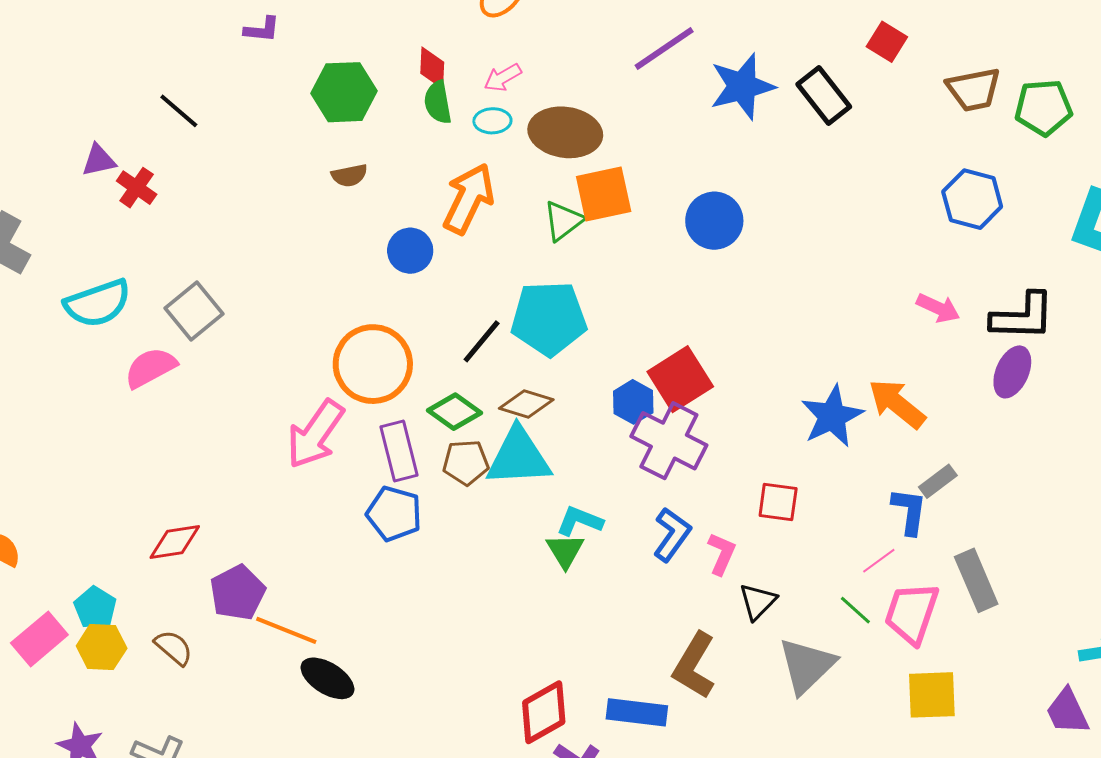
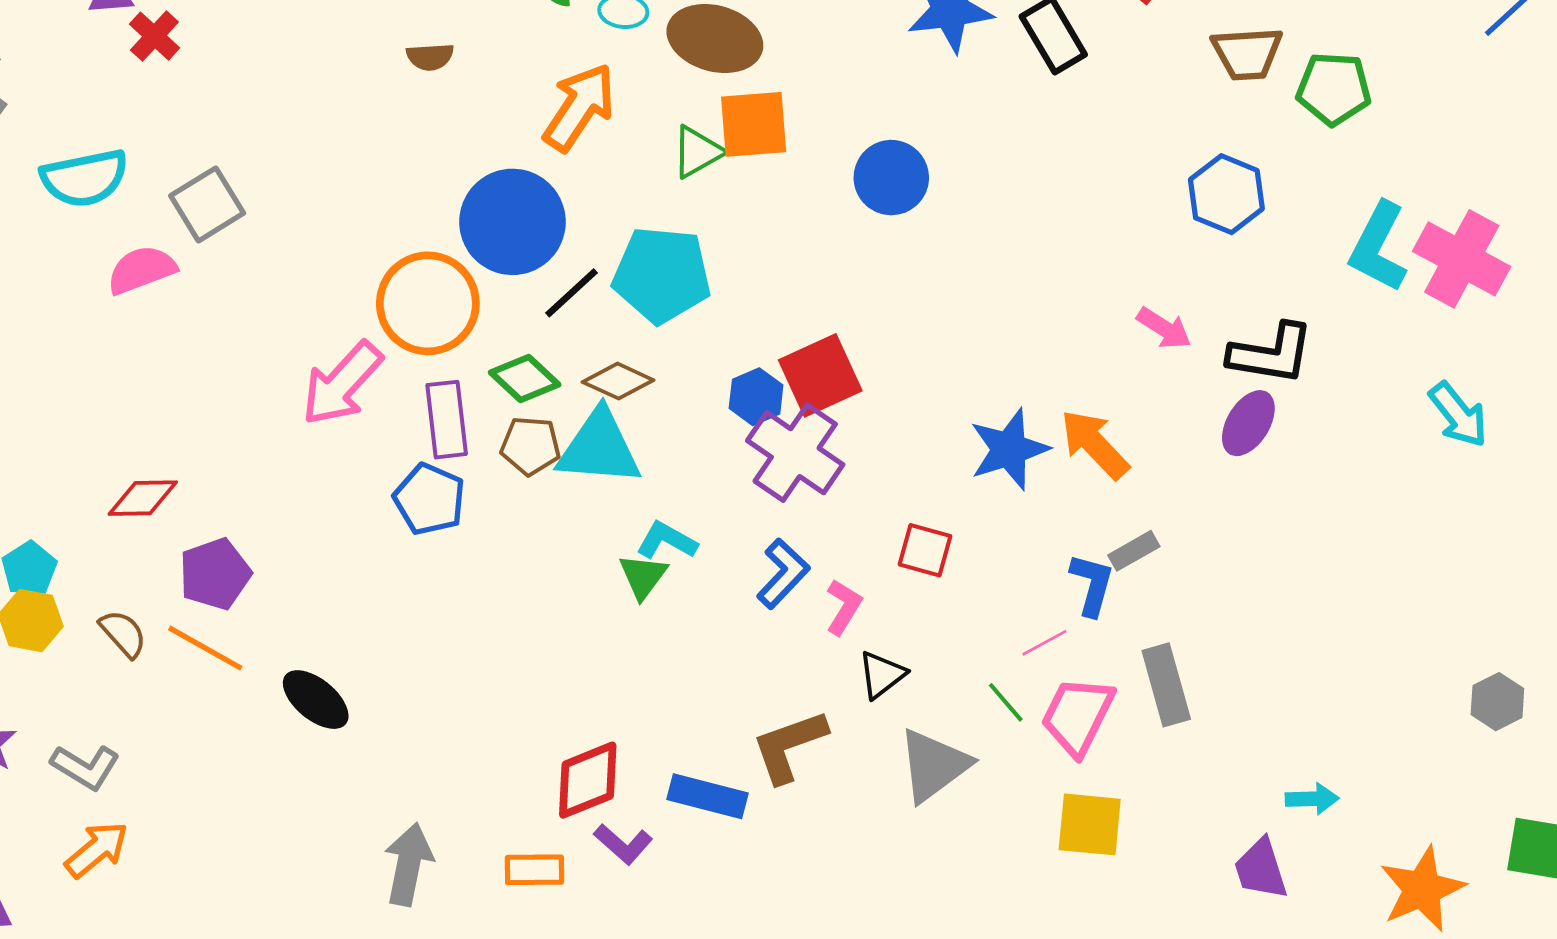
blue circle: (410, 251) -> (512, 222), moved, size x1.8
orange line: (286, 630) -> (205, 648), moved
brown L-shape: (694, 666) -> (789, 746), turned 32

